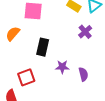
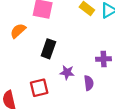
purple cross: (85, 32) -> (104, 59), moved, turned 32
red square: (26, 77) -> (39, 88), moved

